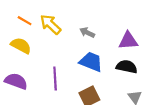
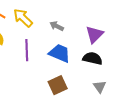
purple triangle: (128, 41) -> (94, 34), turned -42
purple line: (55, 79) -> (27, 50), moved

